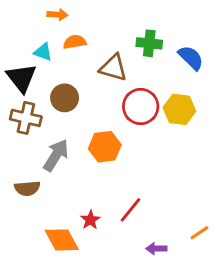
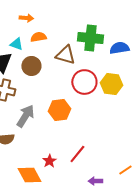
green cross: (149, 43) -> (90, 38), size x1.4
blue semicircle: (191, 58) -> (119, 48), turned -54
brown circle: (65, 98) -> (31, 66), moved

